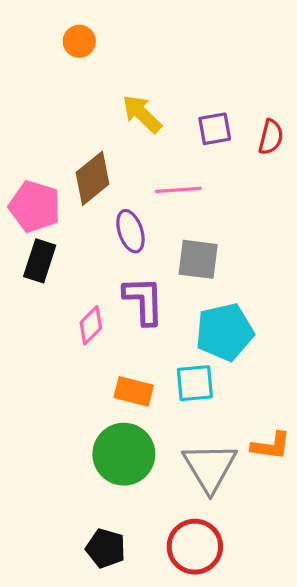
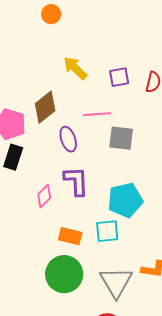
orange circle: (79, 41) -> (51, 14), moved
gray square: (198, 259) -> (121, 138), moved

